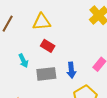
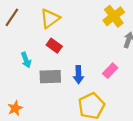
yellow triangle: (42, 22) -> (50, 18), turned -36

